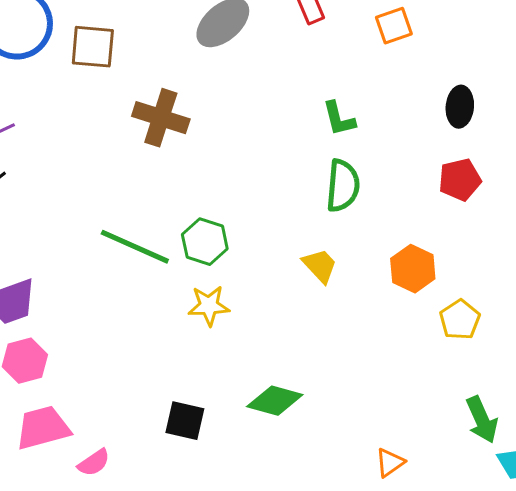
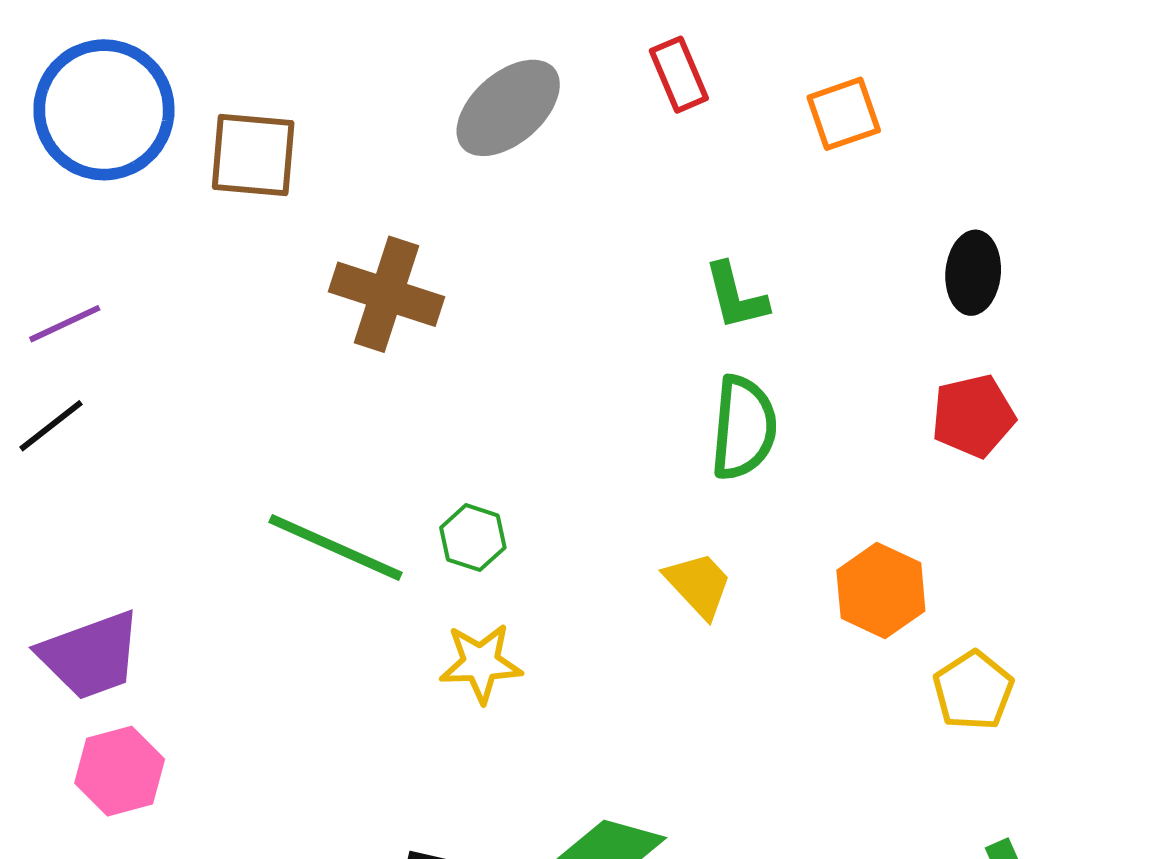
green hexagon: (205, 242) -> (473, 538), size x0.7

